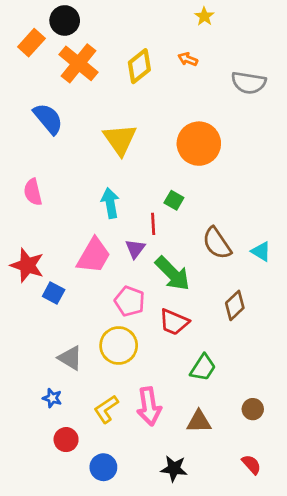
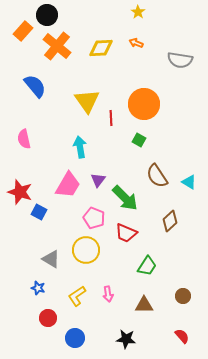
yellow star: (204, 16) -> (138, 12), moved
yellow diamond: (139, 66) -> (101, 48), turned 35
green square: (174, 200) -> (139, 140), moved
red line: (153, 224) -> (111, 118), moved
pink arrow: (149, 406) -> (108, 294), size x0.6

